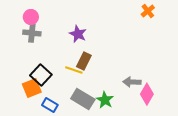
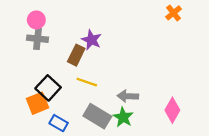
brown rectangle: (84, 61) -> (76, 55), moved
gray arrow: (132, 82) -> (128, 96), moved

